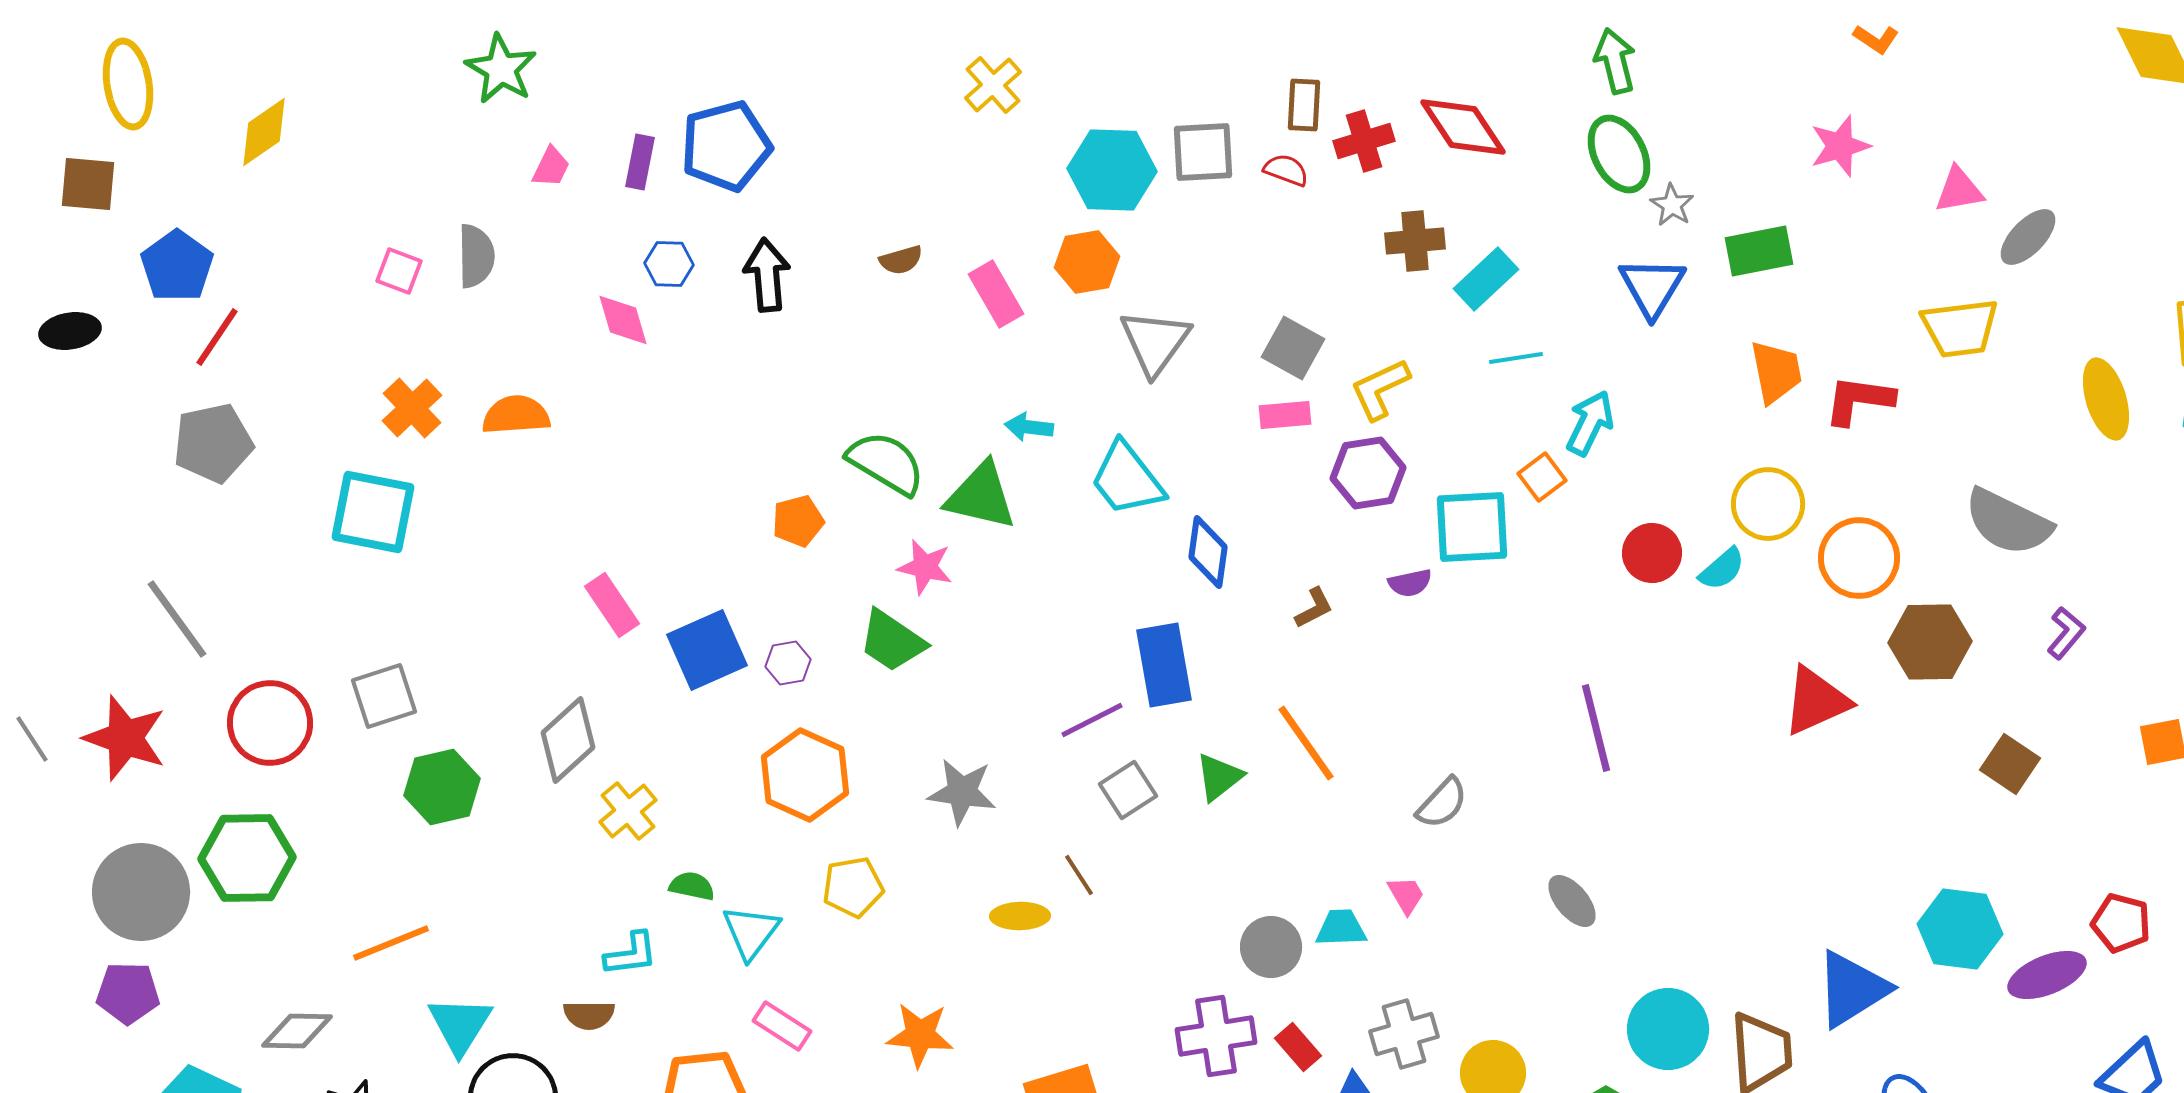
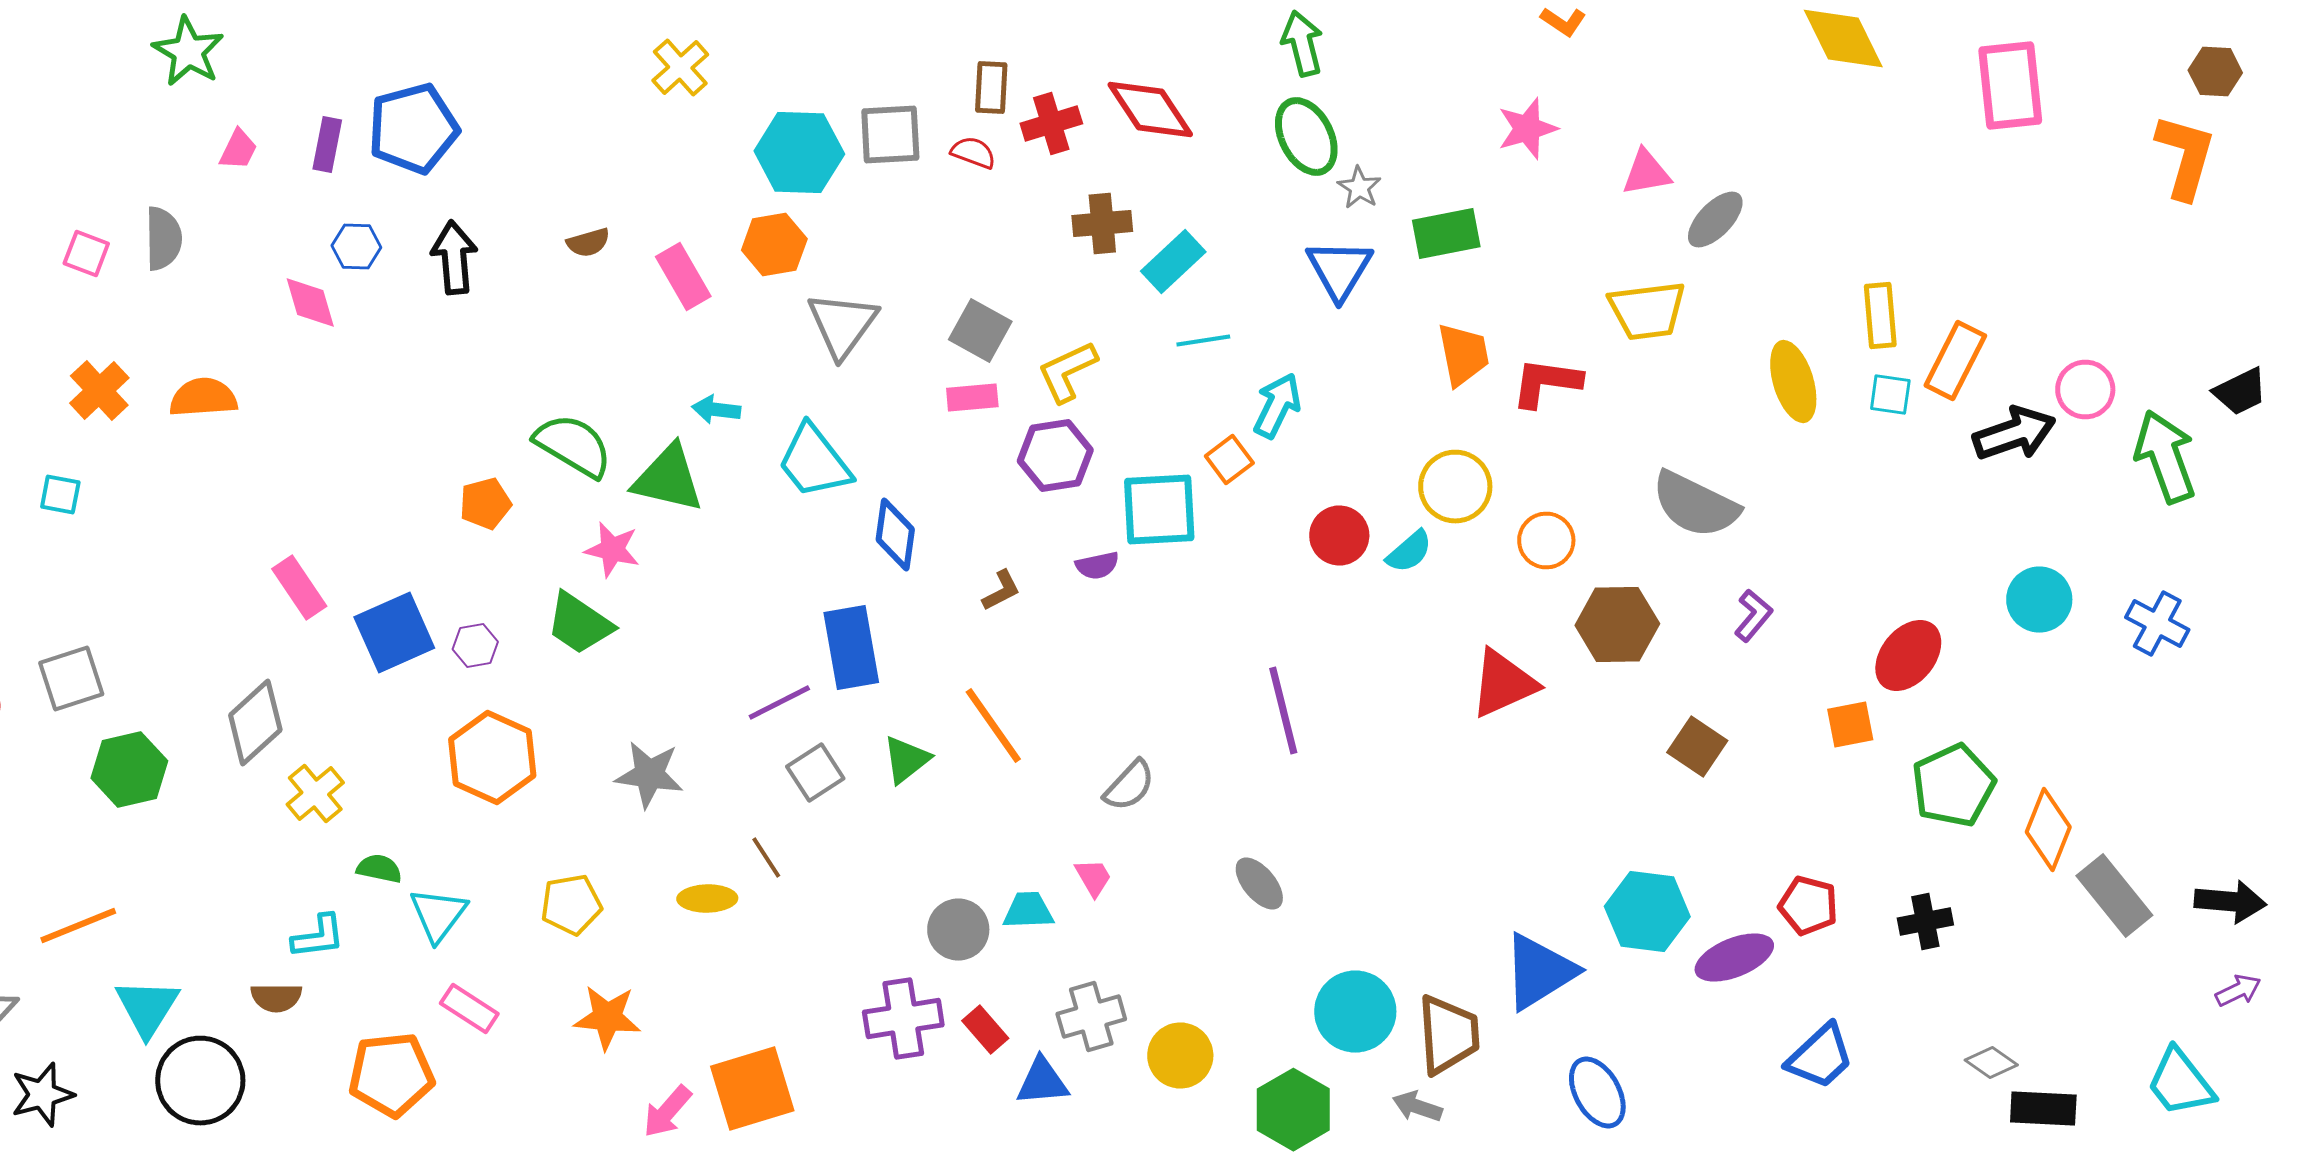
cyan square: (373, 512) -> (60, 494), size x0.5
orange circle: (1859, 558) -> (1546, 540), size x0.7
yellow pentagon: (853, 887) -> (571, 904), moved

